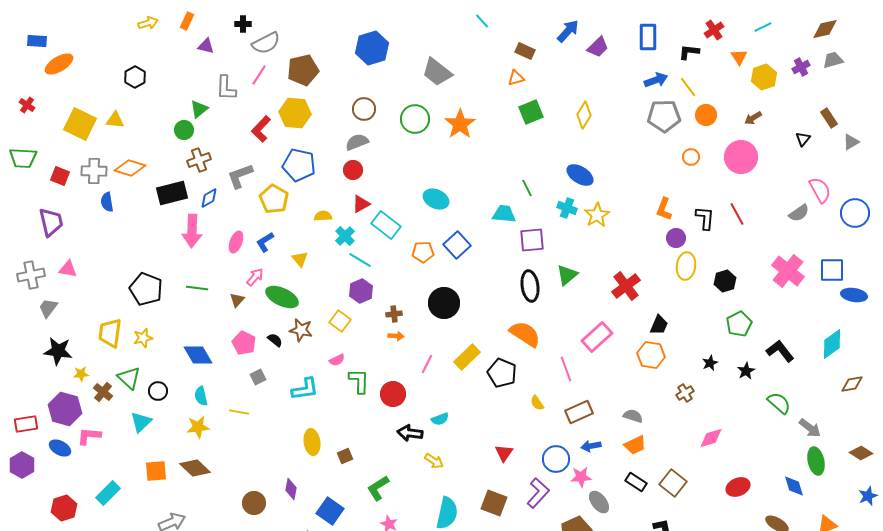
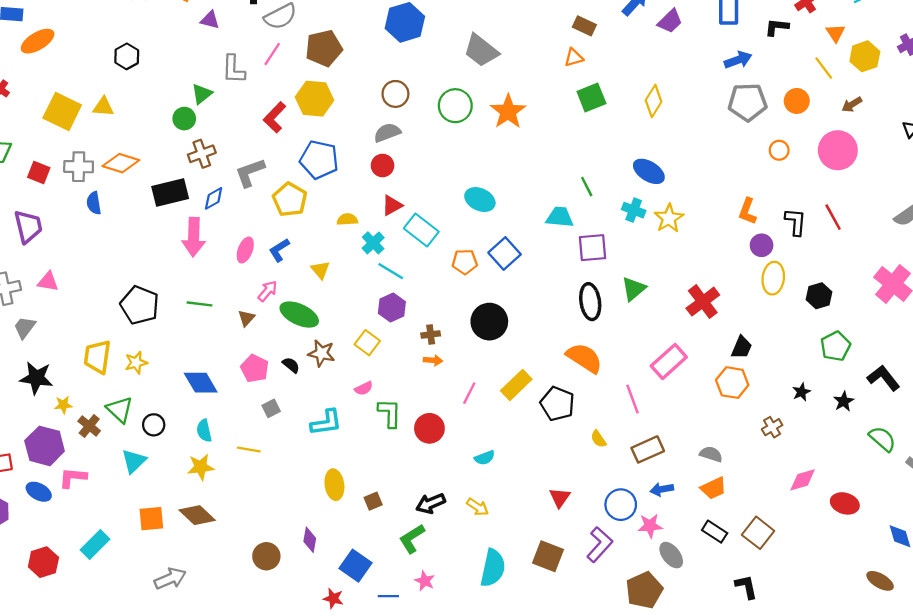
yellow line: (688, 87) -> (824, 68), moved
black arrow: (410, 433) -> (431, 503), moved, turned -30
red ellipse: (738, 487) -> (845, 503), moved, turned 40

